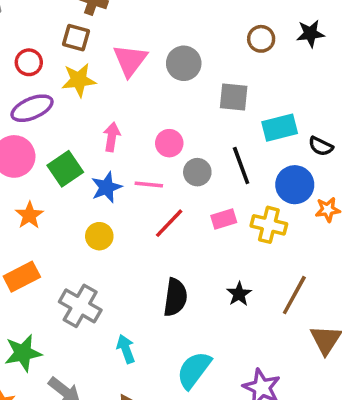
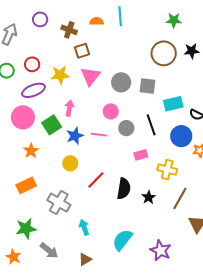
brown square: (76, 38) -> (82, 51), moved, turned -35
brown circle: (261, 39) -> (164, 53), size x1.6
pink triangle: (130, 60) -> (90, 76), moved
gray circle: (184, 63) -> (121, 82), moved
pink arrow: (112, 137) -> (69, 108), moved
red line: (169, 223) -> (96, 180), moved
yellow cross: (269, 225) -> (167, 170), moved
black semicircle: (175, 297) -> (124, 189), moved

